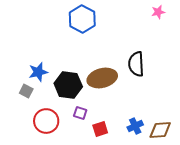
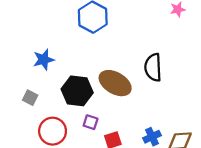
blue star: (38, 72) -> (44, 60), moved
brown ellipse: (102, 78) -> (115, 83), turned 44

